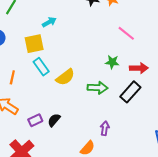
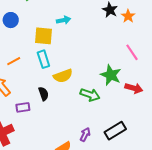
green star: (112, 62) -> (111, 75), size x1.5
orange line: (12, 77) -> (14, 61), turned 32
black rectangle: (130, 92) -> (115, 131), moved
black semicircle: (54, 120) -> (44, 94), moved, turned 104

